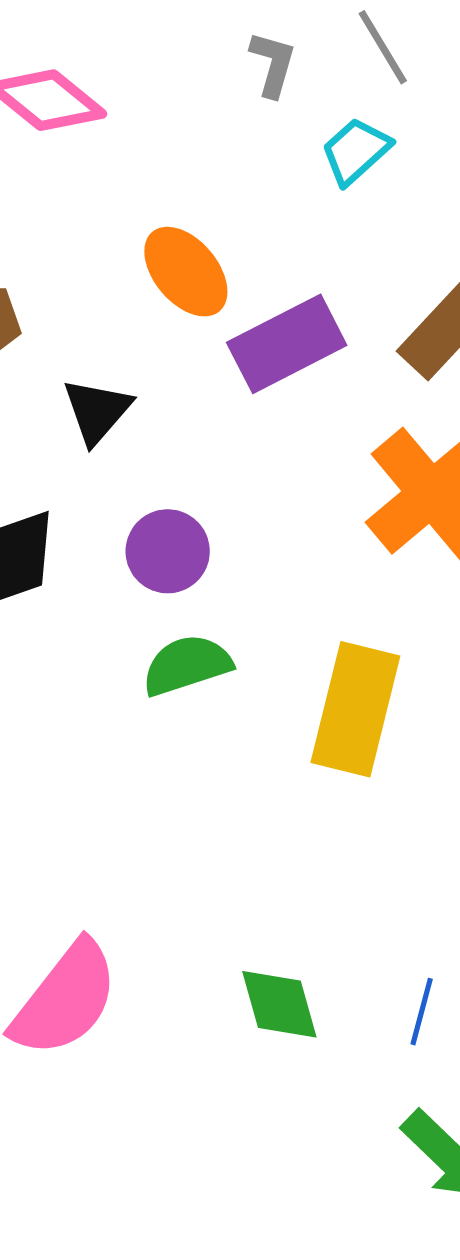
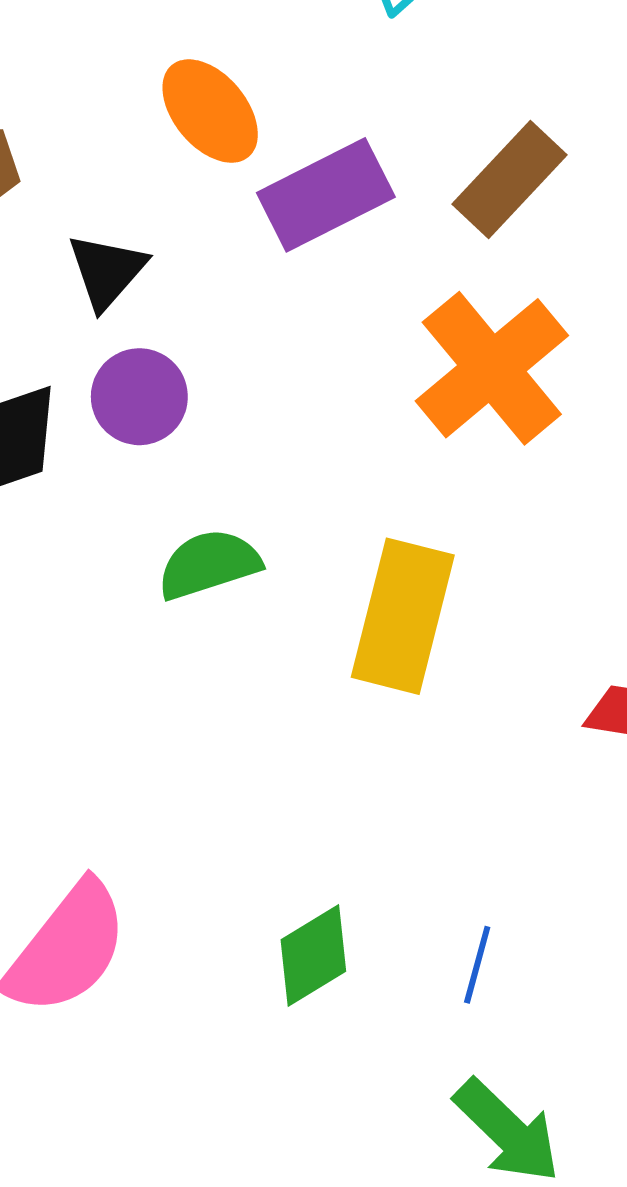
purple circle: (168, 551) -> (139, 397), moved
green diamond: (279, 1004) -> (313, 955), turned 74

